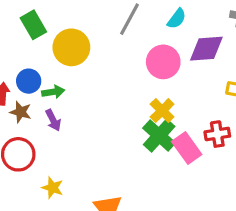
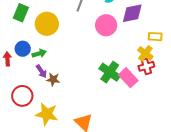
green rectangle: (33, 25) -> (21, 13), turned 60
yellow cross: (162, 111) -> (145, 53), moved
brown star: (21, 112) -> (53, 79), moved
yellow star: (53, 188) -> (47, 114), size x1.6

